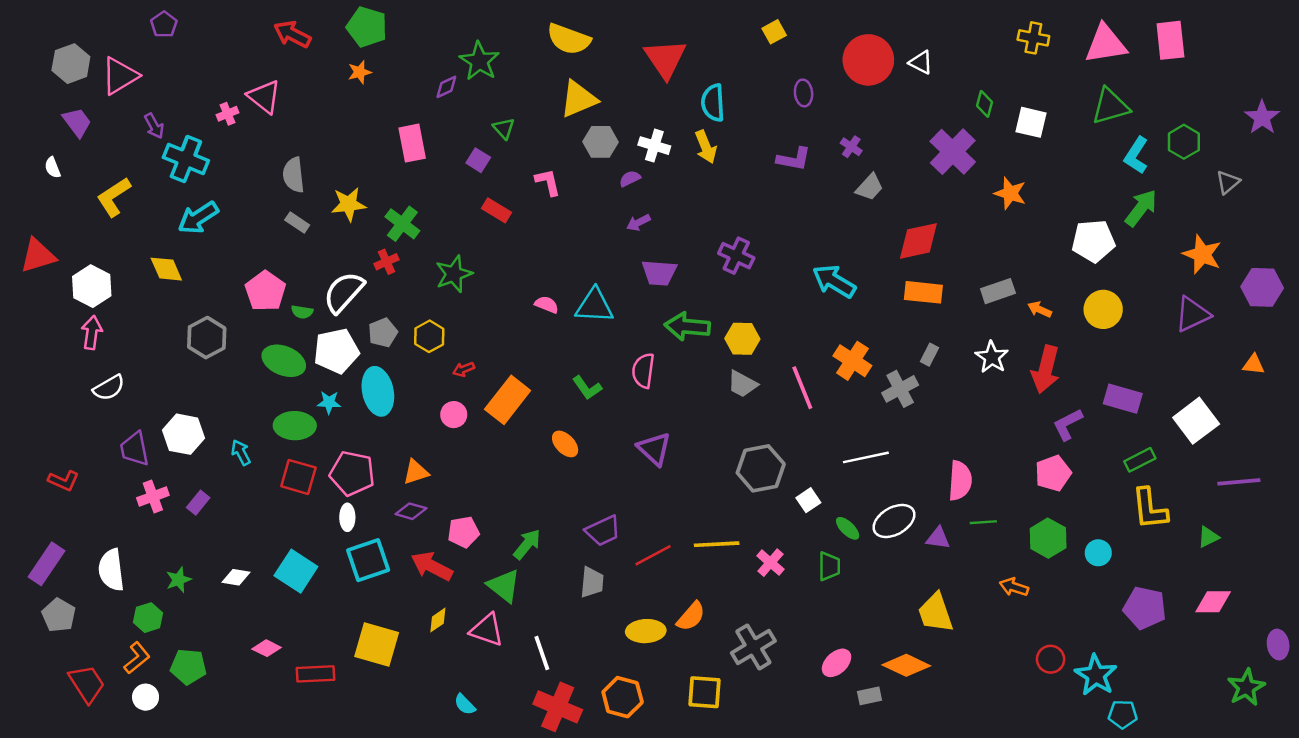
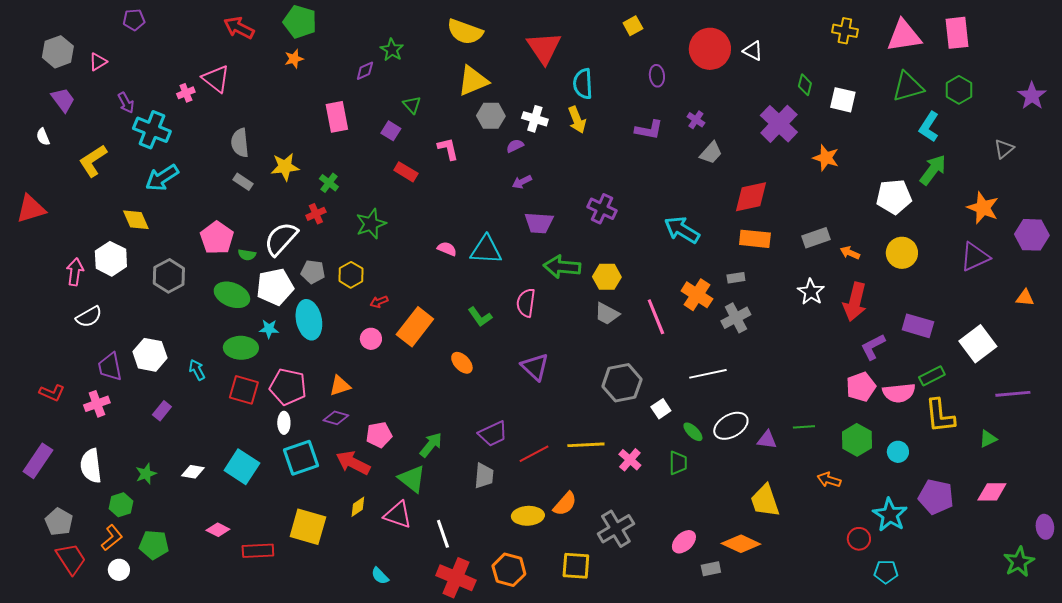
purple pentagon: (164, 24) -> (134, 20), turned 30
green star: (479, 61) -> (392, 50), size x0.7
pink triangle: (120, 76) -> (98, 62), size x0.6
green hexagon: (1184, 142) -> (959, 90), moved
green cross: (402, 224) -> (329, 183), size x0.7
white hexagon: (92, 286) -> (111, 259), moved
gray pentagon: (383, 333) -> (313, 272), turned 30
gray rectangle: (929, 355) -> (736, 278), moved, turned 54
pink semicircle: (960, 481) -> (899, 393), moved, turned 80
pink cross: (153, 497) -> (97, 404), moved
gray pentagon: (59, 615) -> (59, 522), moved
cyan star: (1096, 675) -> (890, 515), moved
cyan pentagon: (1123, 714) -> (886, 572), moved

